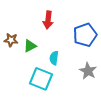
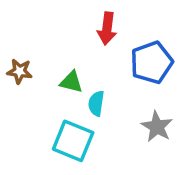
red arrow: (48, 20) -> (107, 29), moved
green triangle: (30, 46) -> (71, 82), moved, turned 40

